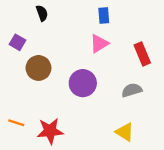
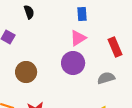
brown circle: (38, 68) -> (26, 72), moved
purple circle: (83, 83) -> (73, 63), moved

